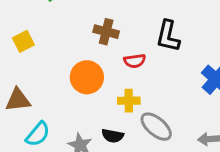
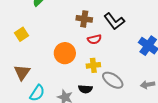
brown cross: (106, 32) -> (84, 19), moved
black L-shape: (168, 36) -> (114, 21), turned -45
brown triangle: (18, 100) -> (22, 72), turned -42

